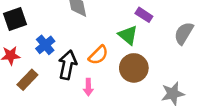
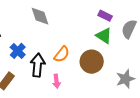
purple rectangle: (144, 15) -> (105, 16), moved
green triangle: (128, 35) -> (104, 36), moved

